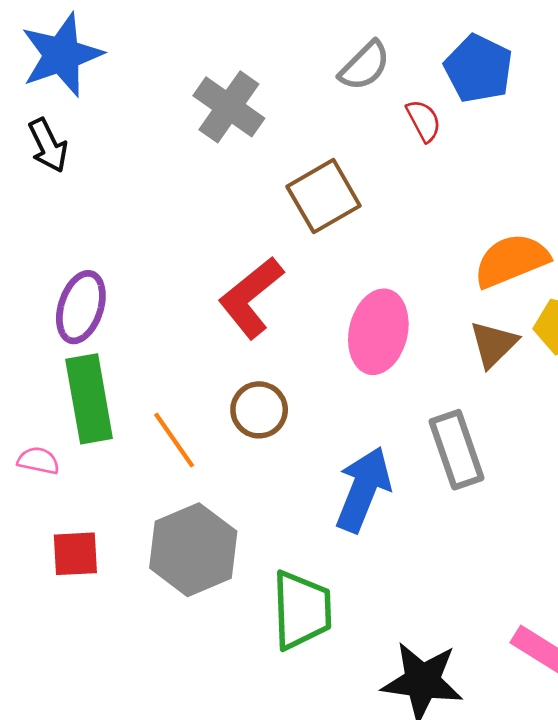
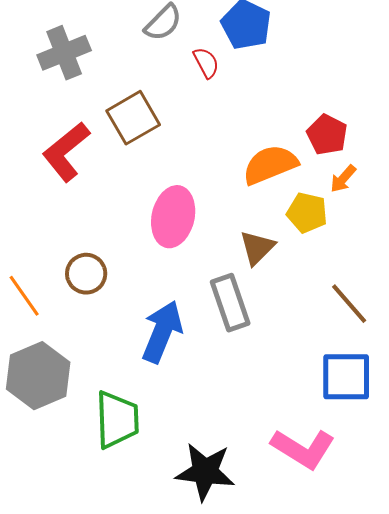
gray cross: (229, 107) -> (64, 53), turned 33
red L-shape: (251, 297) -> (66, 152), moved
brown triangle: (494, 344) -> (257, 248), moved

